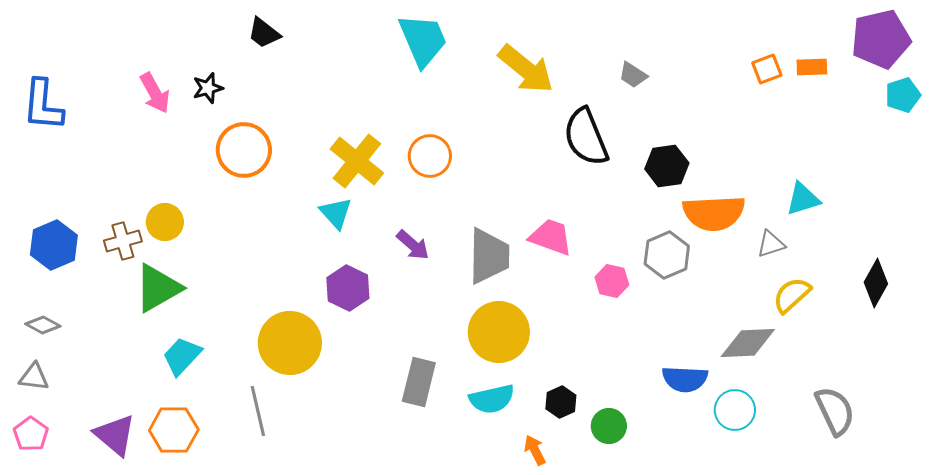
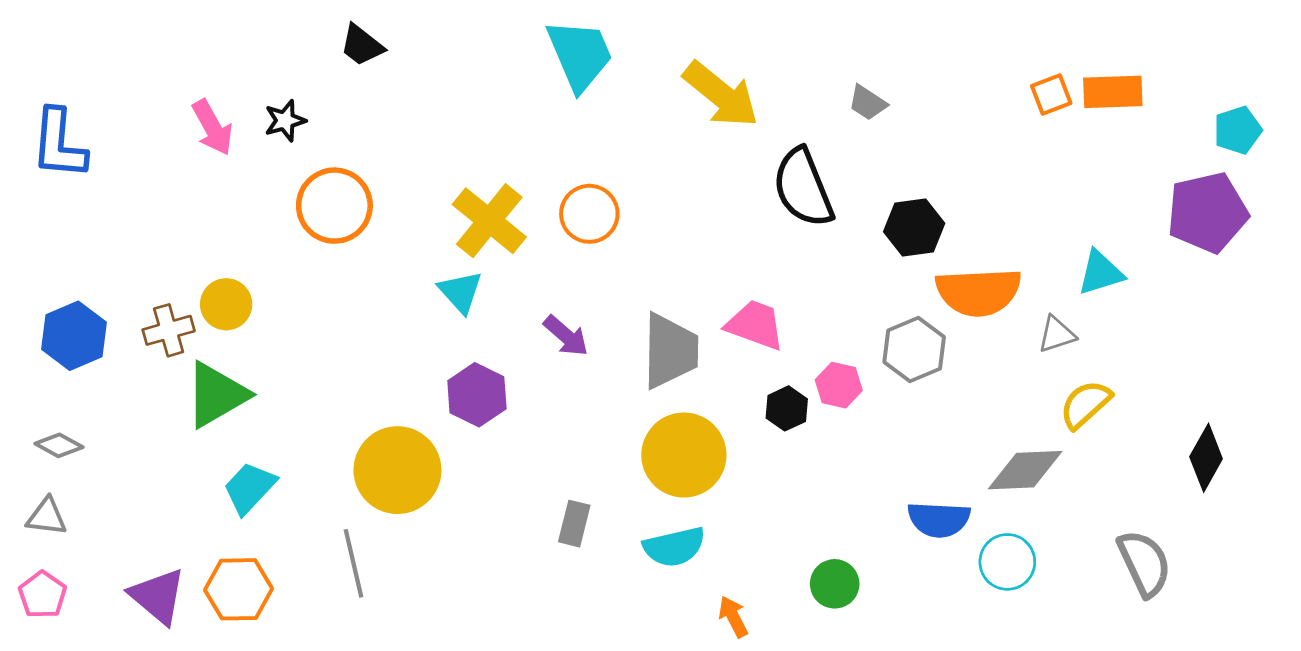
purple pentagon: (881, 39) -> (1207, 212), moved
orange rectangle: (812, 67) -> (1113, 92), size x1.4
black diamond: (876, 283) -> (1206, 458), moved
gray rectangle: (419, 382) -> (574, 524), size x0.7
black hexagon: (561, 402) -> (787, 408), moved

